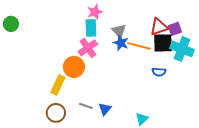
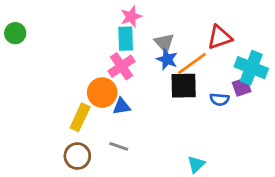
purple square: (175, 29) -> (242, 87), moved
black square: (163, 43) -> (184, 86), moved
orange line: (139, 46) -> (192, 64), turned -50
blue triangle: (105, 109) -> (121, 106), moved, turned 40

